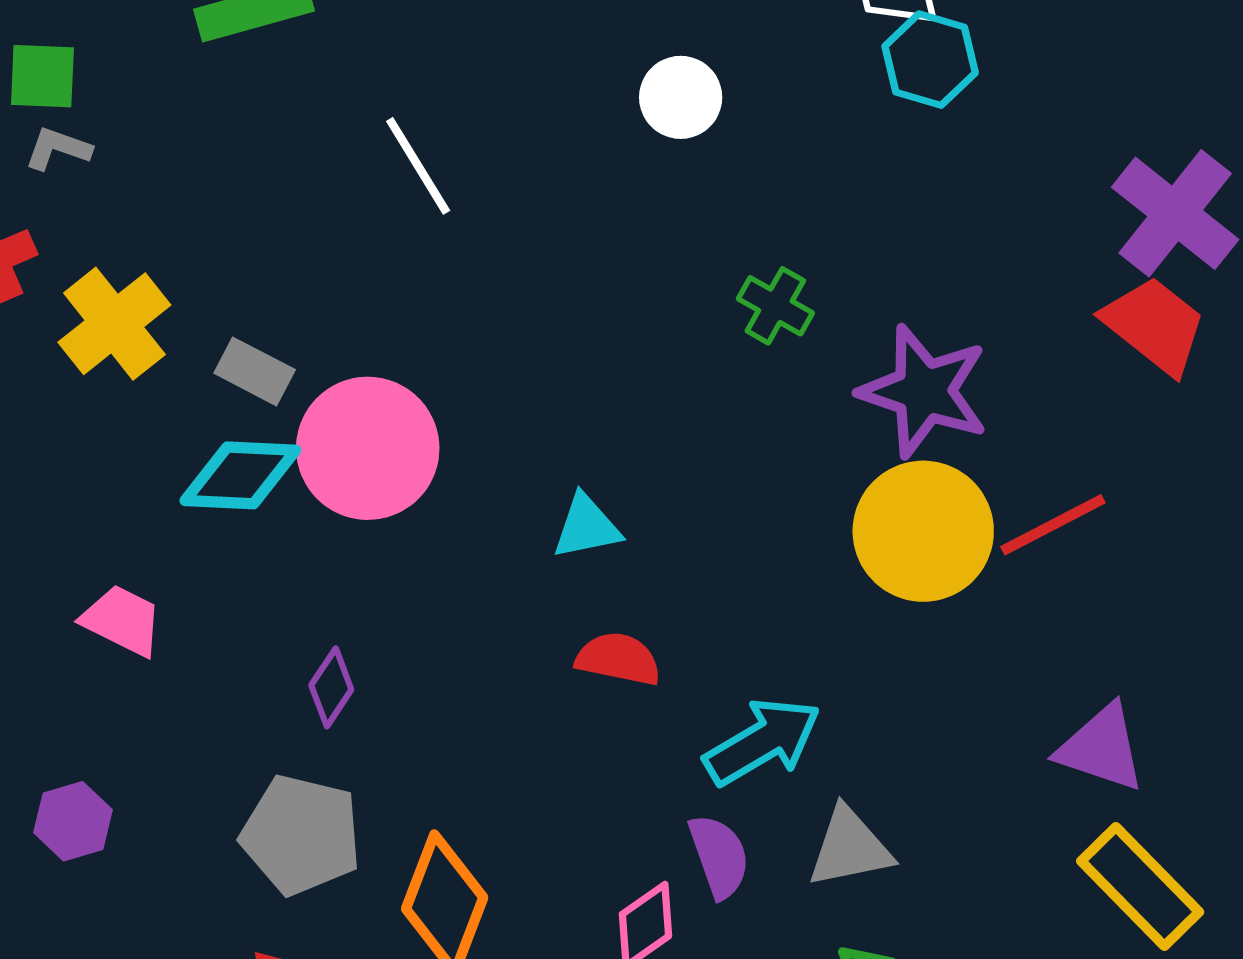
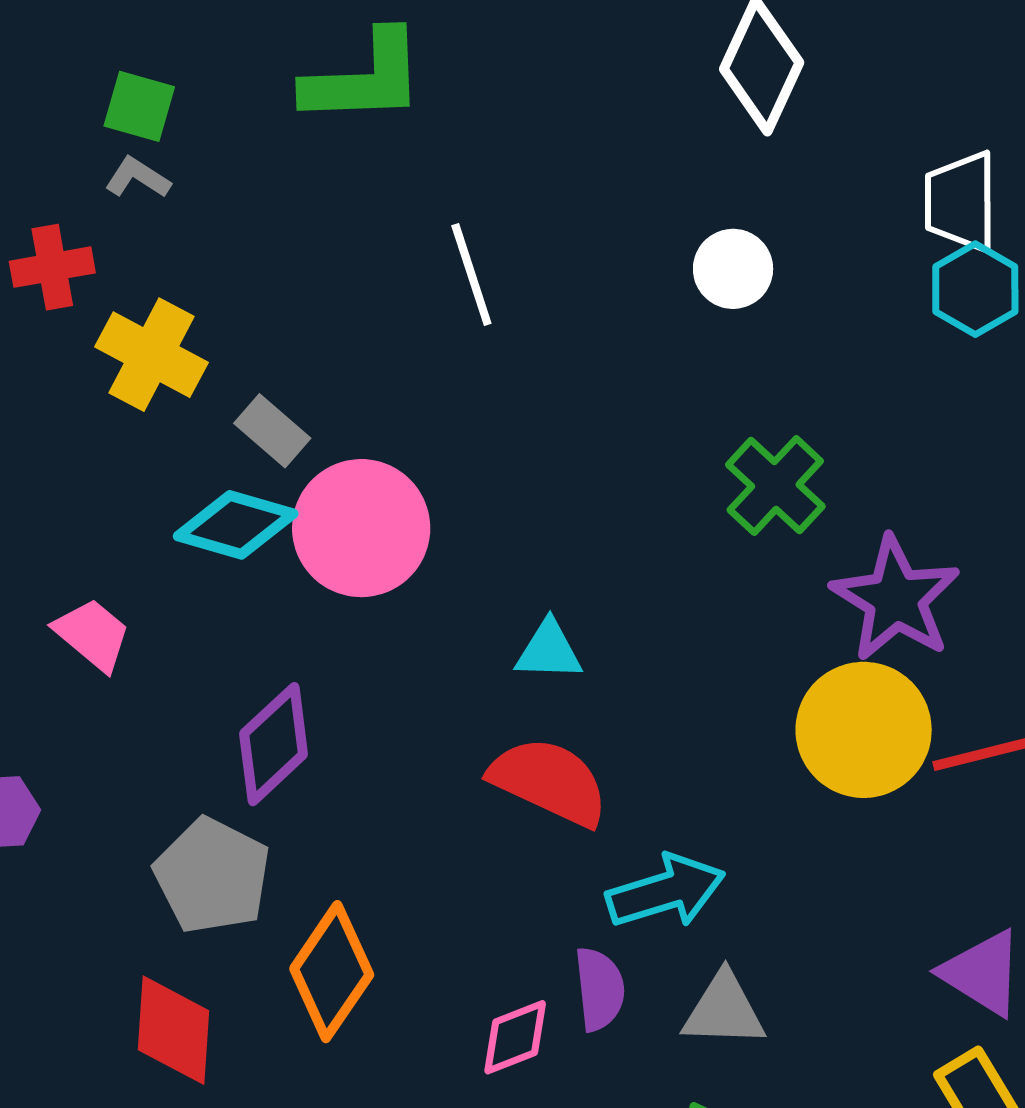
green cross: (775, 306) -> (775, 486), size x1.4
yellow cross: (114, 324) -> (151, 355), turned -37
red semicircle: (618, 659) -> (549, 781), size x1.5
purple diamond: (331, 687) -> (274, 744), size x1.6

